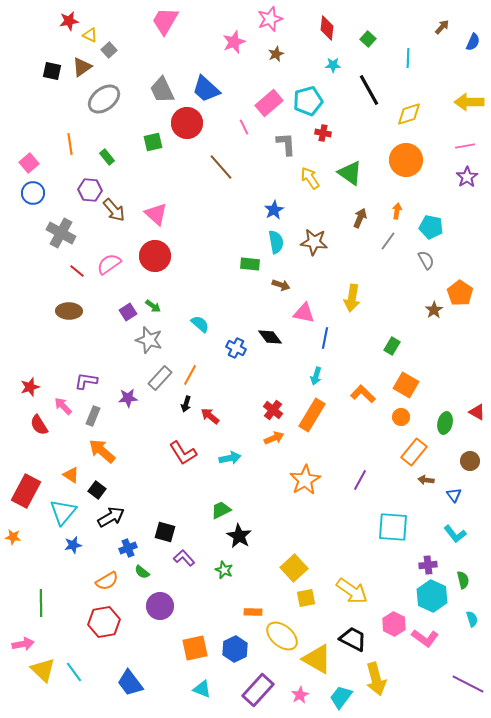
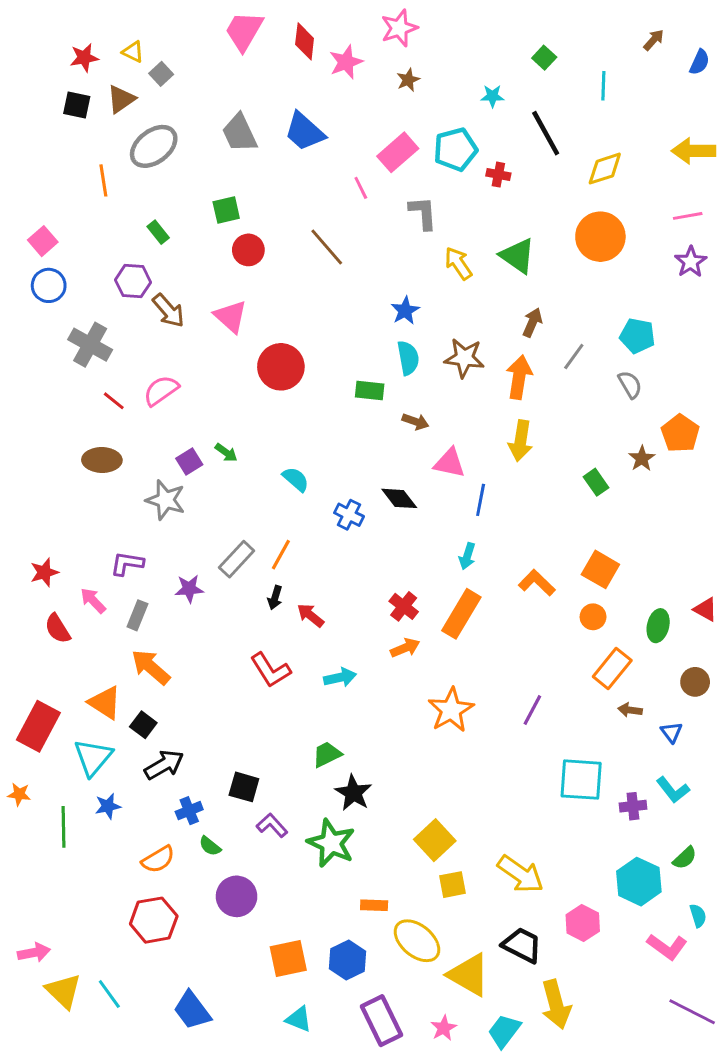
red star: (69, 21) -> (84, 58), moved
red diamond: (327, 28) -> (305, 41), moved
red circle: (187, 123) -> (248, 250), moved, size x0.7
red cross: (323, 133) -> (498, 175), moved
orange line: (70, 144) -> (103, 180), moved
orange arrow: (397, 211) -> (519, 377), moved, size x1.8
red circle: (155, 256) -> (281, 367), moved
gray star: (149, 340) -> (166, 500), moved
green rectangle: (392, 346) -> (596, 482), moved, turned -66
orange triangle: (71, 475) -> (105, 703), size x1.4
purple cross: (428, 565) -> (633, 806), moved
green star: (224, 570) -> (331, 843), size x1.8
green semicircle: (463, 580) -> (685, 858), turned 60
green line: (41, 603) -> (63, 827), moved
pink L-shape: (425, 638) -> (667, 947), moved
purple rectangle: (258, 690) -> (381, 1021), turned -68

